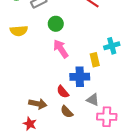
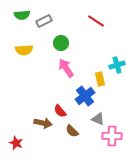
blue cross: (80, 77) -> (85, 96), turned -36
red semicircle: (63, 92) -> (60, 111), moved
red star: (30, 124) -> (16, 143), moved

